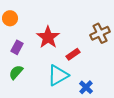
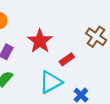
brown cross: (100, 33) -> (96, 37), turned -30

